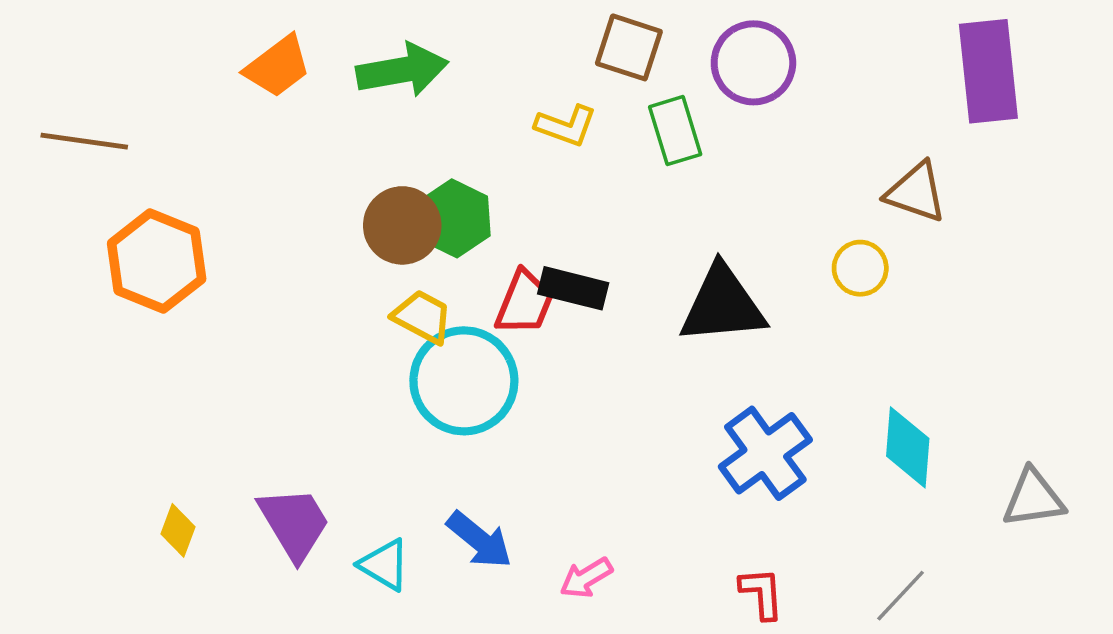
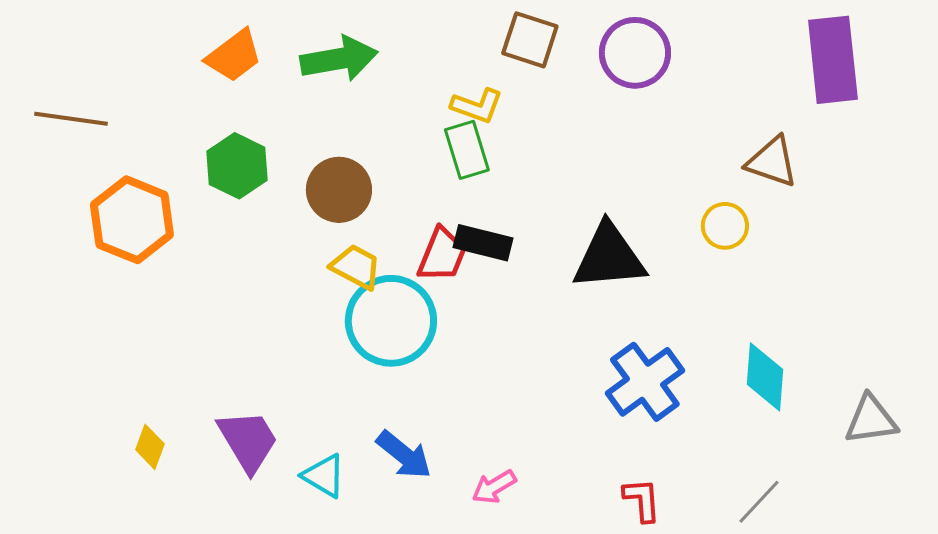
green rectangle: (675, 131) -> (467, 150), moved
green hexagon: (454, 218) -> (237, 166), moved

